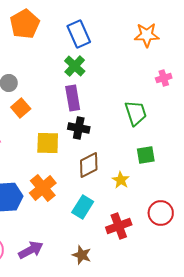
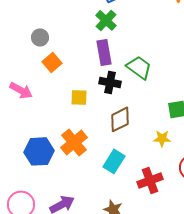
green trapezoid: (136, 113) -> (139, 67), moved, turned -36
yellow square: (48, 143) -> (79, 97), size x0.7
yellow star: (121, 180) -> (162, 138), moved, turned -30

